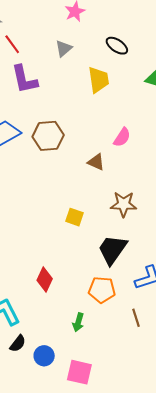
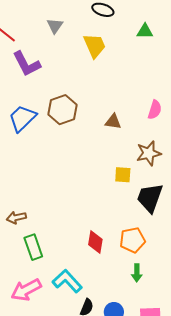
pink semicircle: (122, 137) -> (155, 110), moved
yellow square: (75, 217) -> (123, 175), moved
orange pentagon: (102, 290) -> (132, 240), moved

